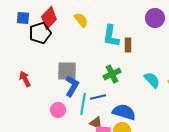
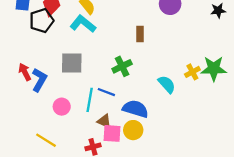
cyan L-shape: (111, 36) -> (83, 24), moved, turned 120
cyan semicircle: (152, 80) -> (167, 84), moved
blue L-shape: (72, 86) -> (39, 80), moved
blue line: (98, 97) -> (106, 92), turned 35

